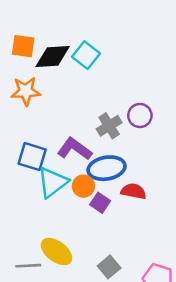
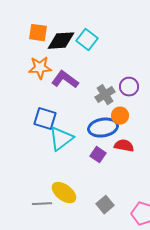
purple L-shape: (74, 149) -> (65, 80), moved
orange circle: (83, 186) -> (120, 116), moved

